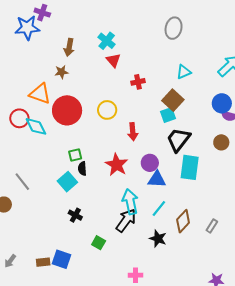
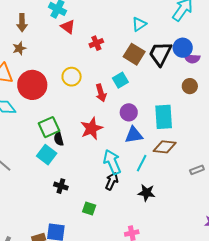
cyan square: (168, 115) -> (120, 80), moved
black trapezoid: (178, 140) -> (160, 54), moved
green square: (75, 155) -> (49, 127), size x1.5
purple circle: (150, 163) -> (129, 112), moved
red star: (117, 165) -> (92, 128), turned 30
black arrow: (126, 220) -> (112, 181), size x0.7
brown diamond: (183, 221) -> (165, 147), moved, turned 65
gray rectangle: (212, 226) -> (197, 170), turned 48

